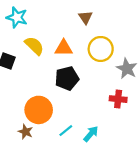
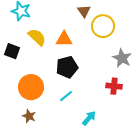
yellow circle: (101, 49) -> (103, 26), moved
orange circle: (39, 110) -> (31, 87), moved
cyan line: (66, 131) -> (66, 96), moved

